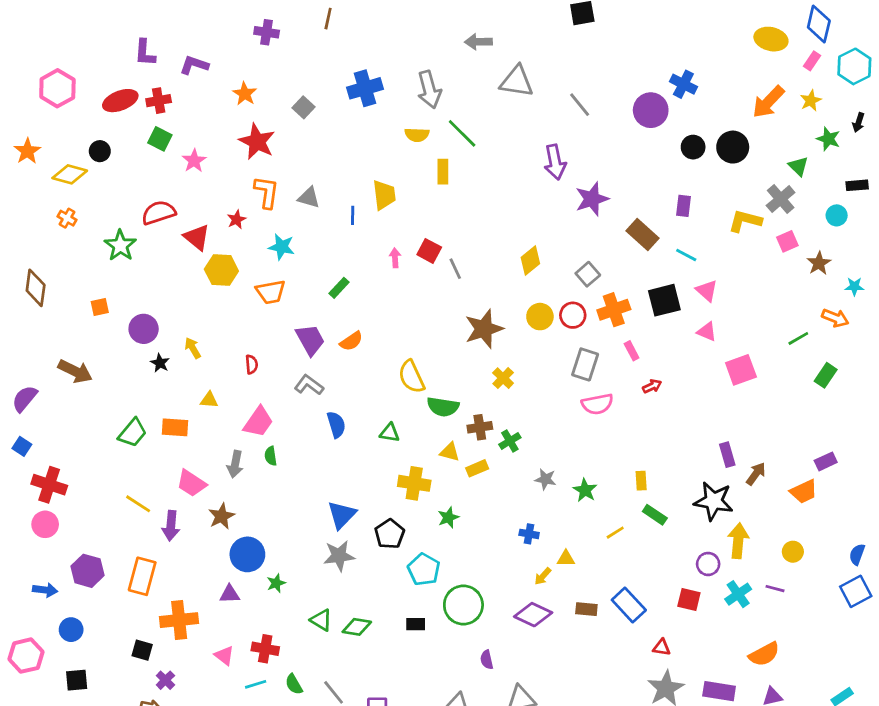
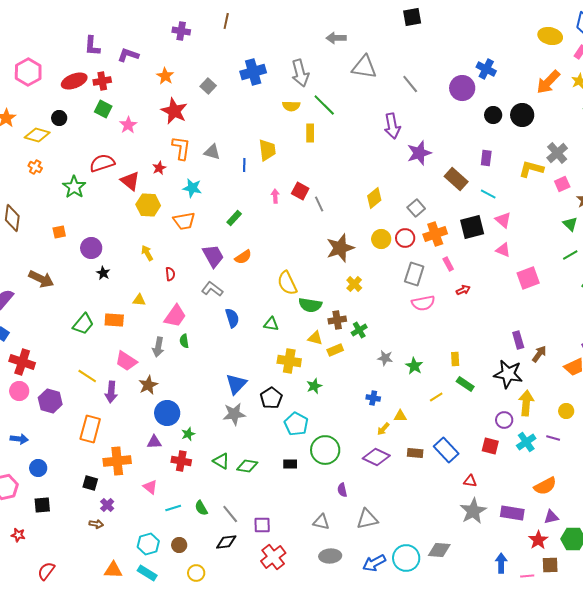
green triangle: (798, 166) -> (570, 224), moved
yellow arrow: (193, 348) -> (147, 253), moved
purple hexagon: (87, 571) -> (50, 401), moved
red cross: (265, 649) -> (181, 461), moved

